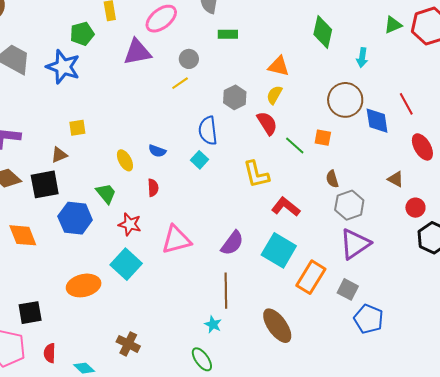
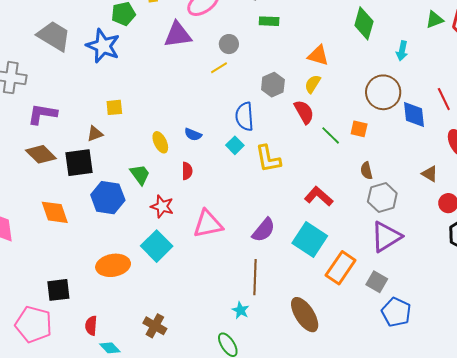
yellow L-shape: (256, 174) -> (268, 159), moved
red semicircle: (50, 353) -> (91, 326), moved

